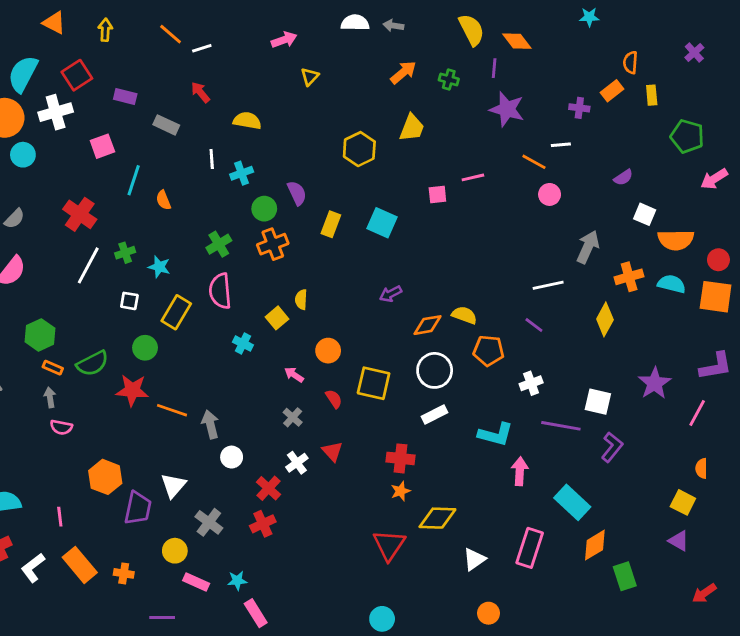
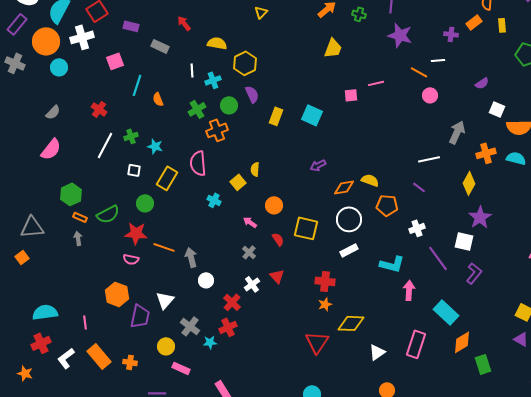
yellow hexagon: (359, 149) -> (245, 63), moved
red cross: (80, 214) -> (99, 109), size x0.7
green cross: (219, 244) -> (197, 109), moved
orange cross: (273, 244) -> (217, 130), moved
purple star: (655, 383) -> (480, 217), moved
purple line: (561, 426) -> (438, 258), turned 44
pink semicircle: (61, 427) -> (131, 259), moved
cyan star: (237, 581) -> (210, 342), moved

